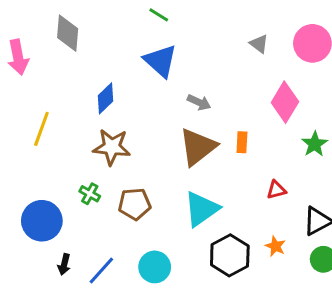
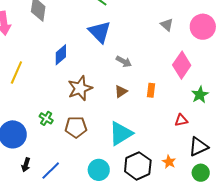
brown star: (112, 147) -> (80, 88), moved, turned -30
brown triangle: (198, 147) -> (121, 91), size x0.5
red triangle: (276, 190) -> (181, 120), moved
cyan circle: (155, 267) -> (99, 170), moved

